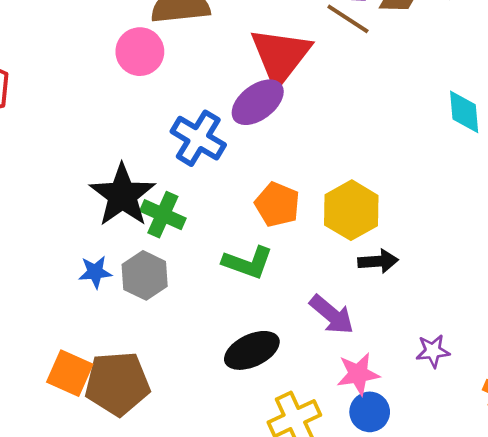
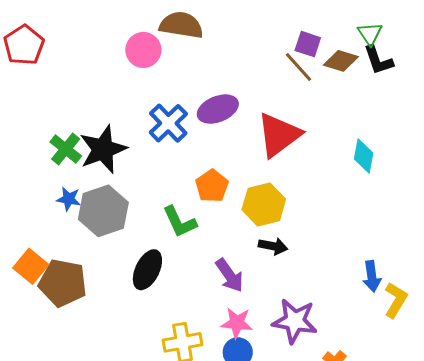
red triangle: (280, 56) -> (279, 135), moved
green cross: (163, 215) -> (66, 149), moved
green L-shape: (248, 263) -> (180, 222), turned 30
gray hexagon: (145, 275) -> (103, 211), size x1.4
black ellipse: (252, 350) -> (147, 270), moved, turned -54
purple star: (433, 351) -> (295, 321), size x1.8

